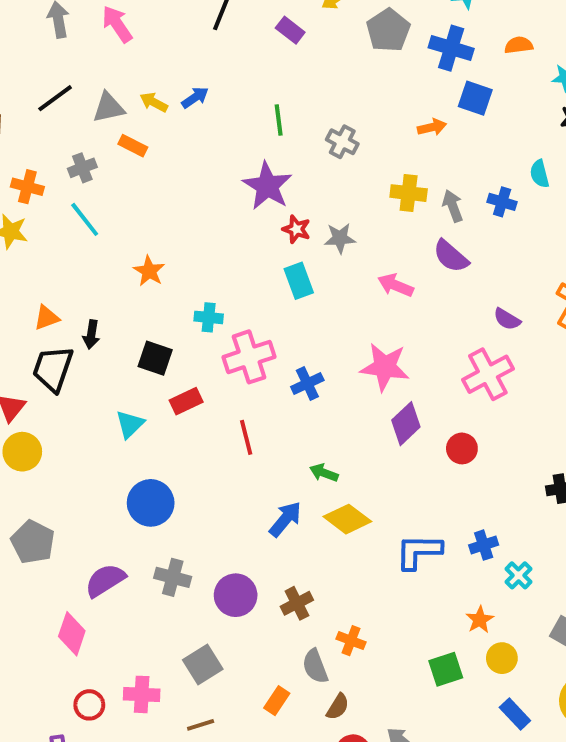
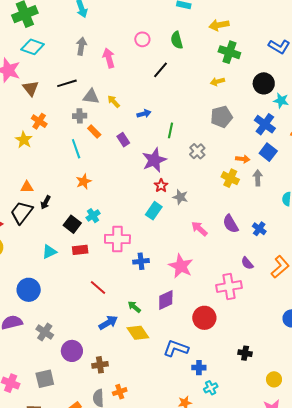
purple rectangle: (290, 30) -> (123, 140), moved
gray pentagon: (388, 30) -> (221, 117), moved
blue arrow: (195, 98) -> (144, 114), moved
orange rectangle: (133, 146) -> (94, 132), moved
gray cross: (82, 168) -> (80, 116), moved
yellow cross: (409, 193) -> (230, 178), moved
blue cross: (502, 202) -> (259, 229), moved
gray arrow: (453, 206) -> (258, 178), moved
cyan line: (85, 219) -> (76, 149), moved
cyan rectangle: (299, 281) -> (154, 211), turned 36
cyan cross: (209, 317) -> (93, 216), moved, turned 32
purple diamond: (406, 424) -> (166, 300), moved
red line: (246, 437) -> (98, 287), moved, turned -54
red circle: (462, 448) -> (204, 318), size x1.5
blue circle: (151, 503) -> (29, 290), moved
blue L-shape: (419, 552) -> (176, 348), moved
orange cross: (351, 641) -> (120, 392), turned 32

